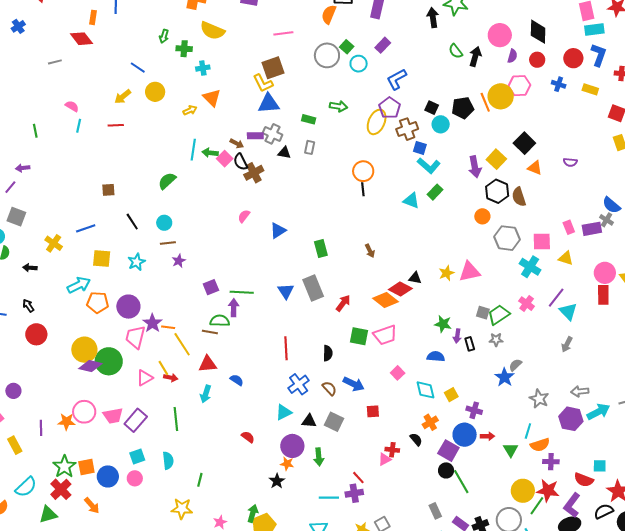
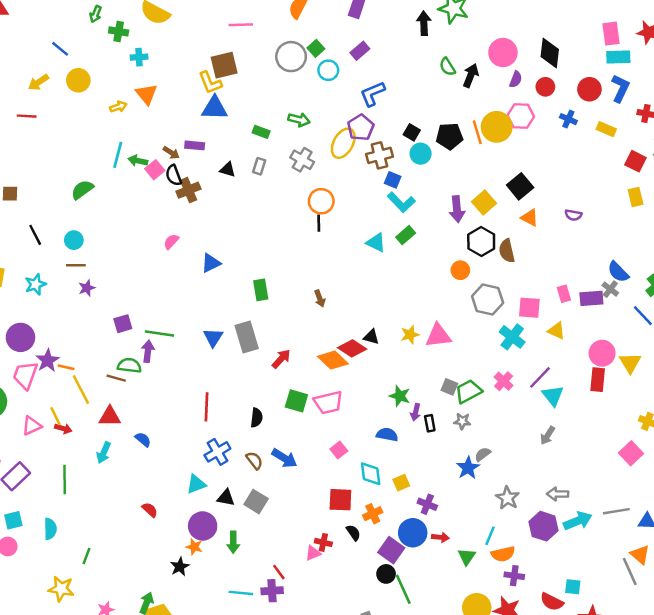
gray cross: (273, 134) -> (302, 160), moved
red square: (373, 411) -> (340, 500), moved, size x1.5

